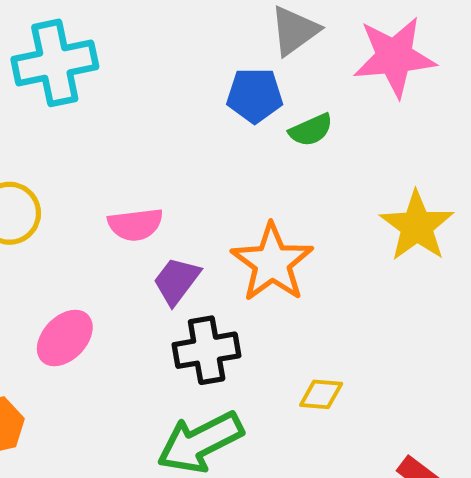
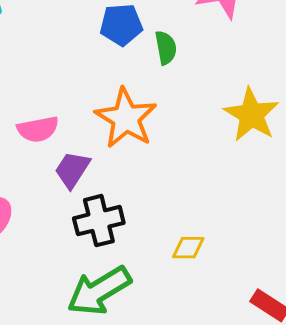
green semicircle: (311, 130) -> (166, 48), turned -72
orange star: (272, 263) -> (126, 118), moved

